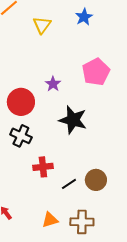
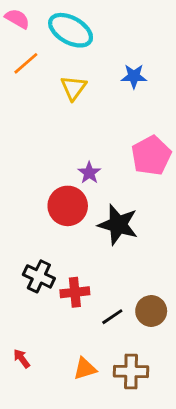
blue star: (84, 17) -> (134, 76), turned 30
red circle: (21, 102) -> (68, 206), moved
black cross: (21, 136) -> (39, 276), moved

